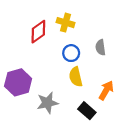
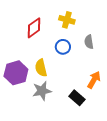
yellow cross: (65, 23) -> (67, 20), moved
yellow semicircle: (76, 77) -> (41, 68), moved

